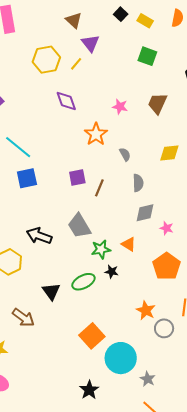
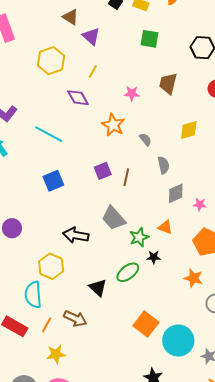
yellow line: (76, 64) -> (93, 71), moved
cyan line: (18, 147) -> (49, 134), moved
orange star: (146, 310) -> (193, 278), moved

